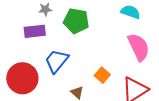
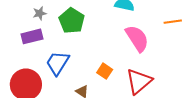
green pentagon: (76, 21) -> (72, 21), turned 30

